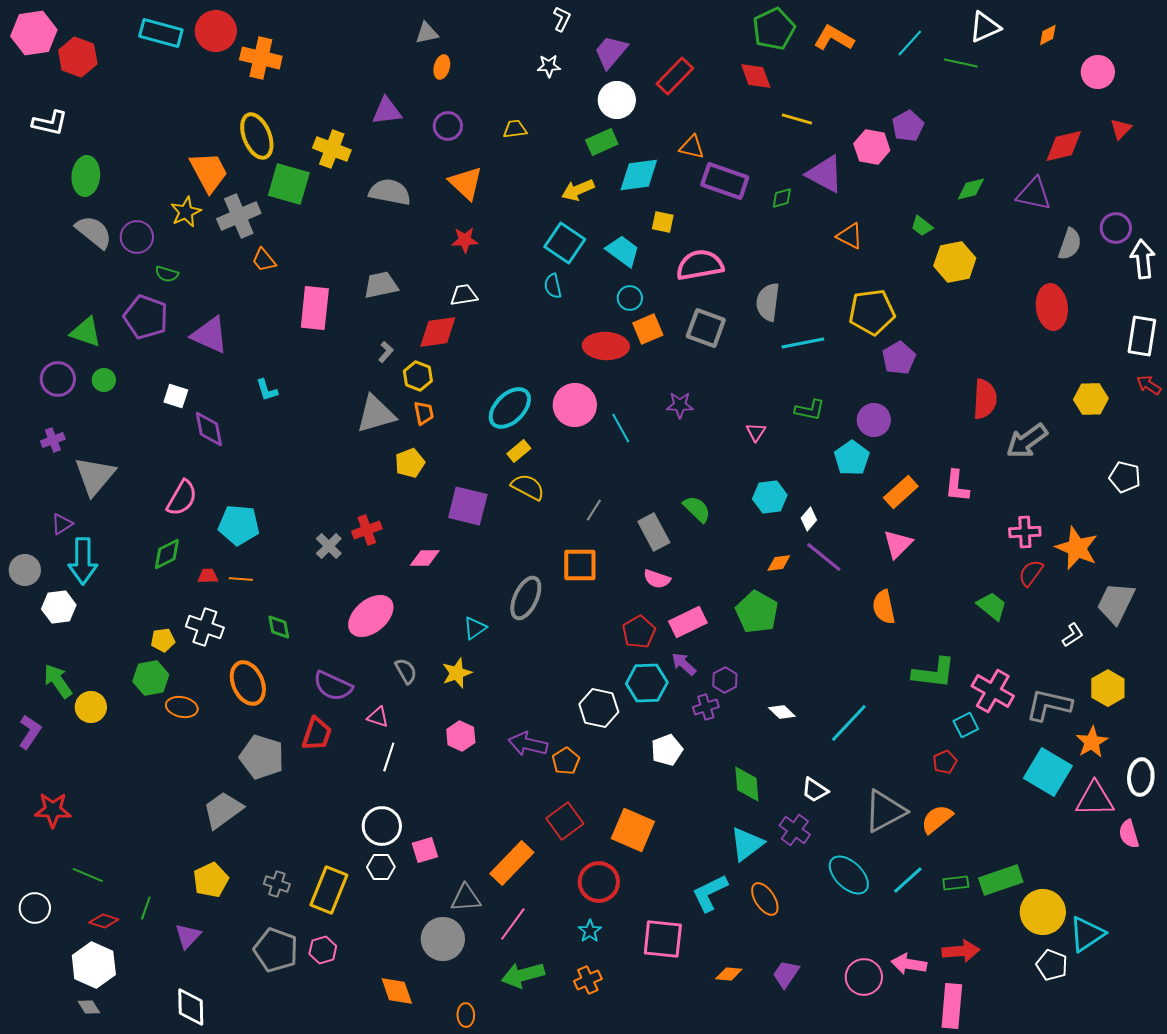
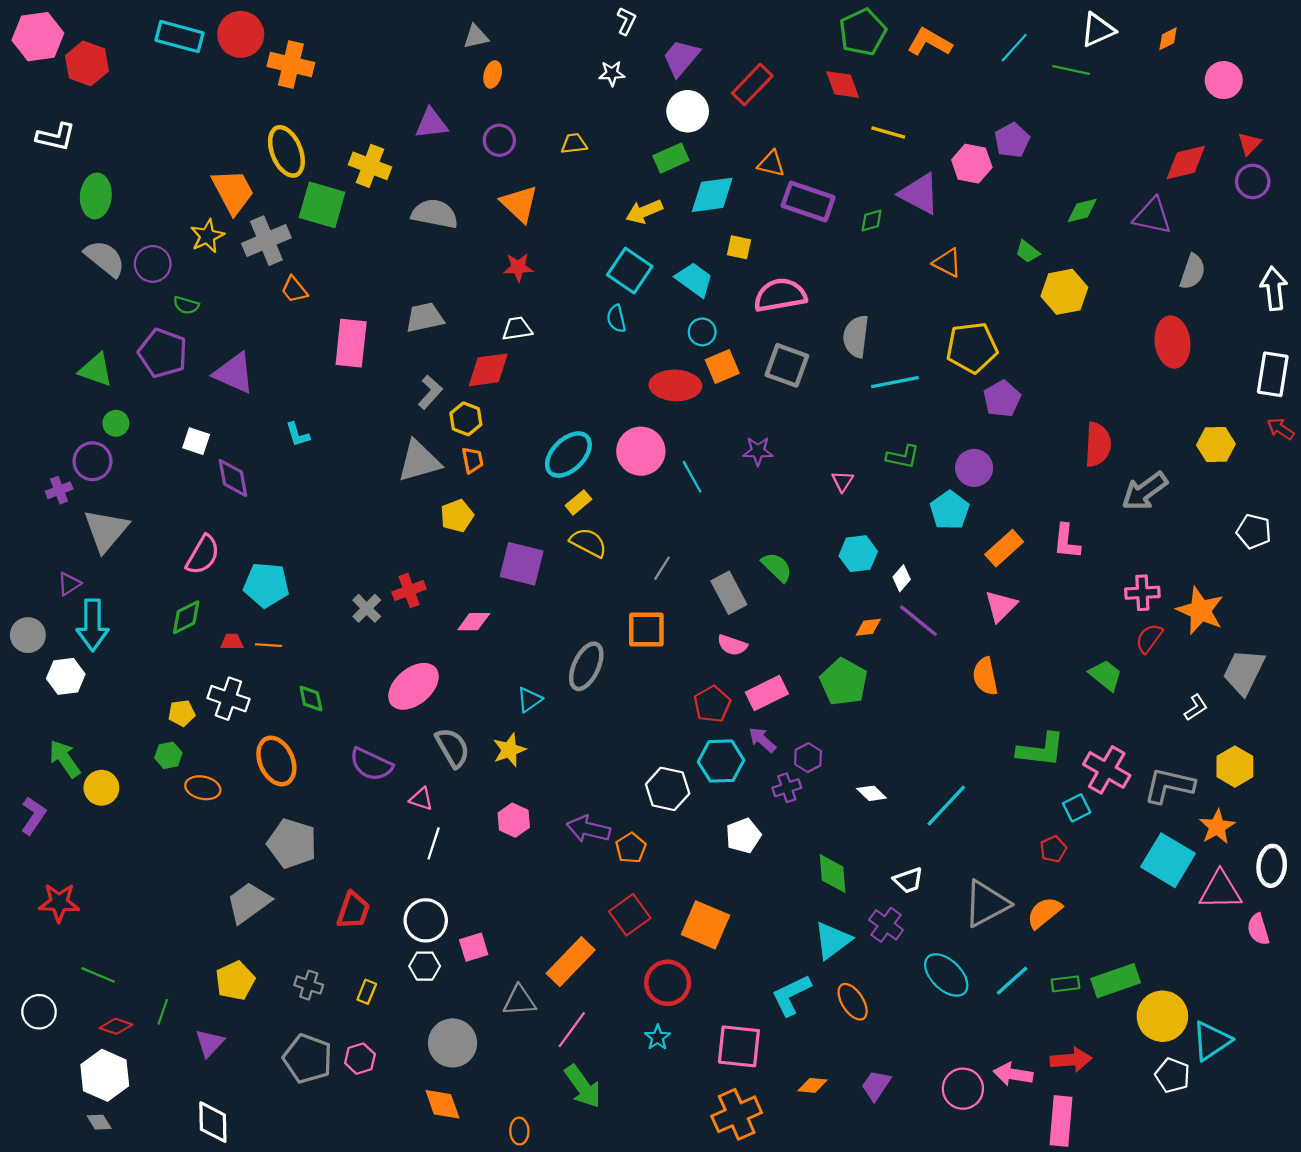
purple circle: (1116, 228) -> (1253, 181), moved
gray L-shape: (386, 352) -> (430, 392), size x1.4
purple circle: (58, 379) -> (93, 461), moved
gray semicircle: (406, 671) -> (452, 748), size x1.4
green hexagon: (151, 678) -> (168, 755), size x0.7
red trapezoid: (317, 734) -> (353, 910), moved
white trapezoid: (815, 790) -> (908, 880), turned -52
yellow rectangle: (329, 890) -> (367, 992), size x0.5
gray circle: (443, 939) -> (452, 1043), moved
green arrow: (523, 975) -> (583, 1086), turned -111
orange cross: (588, 980) -> (737, 1114), moved, size x1.6

